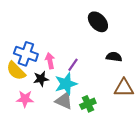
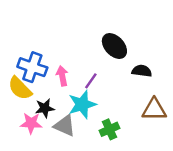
black ellipse: (98, 22) -> (114, 46), moved
black star: (41, 79) -> (45, 108), moved
gray triangle: (64, 101) -> (65, 126), moved

